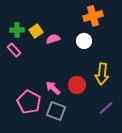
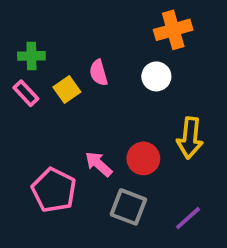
yellow square: (36, 31) -> (67, 89), moved
pink semicircle: (53, 39) -> (99, 73), turned -88
purple line: (106, 108) -> (188, 218), moved
gray square: (56, 111) -> (128, 207), moved

